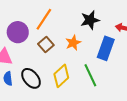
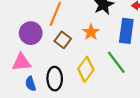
black ellipse: (31, 78) -> (55, 79), turned 50

